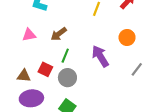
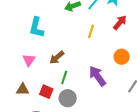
pink triangle: (29, 35) -> (29, 60), turned -40
brown triangle: (24, 76) -> (23, 89), moved

